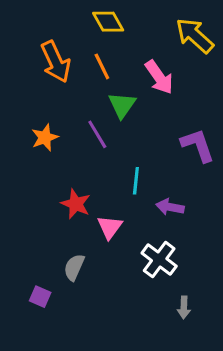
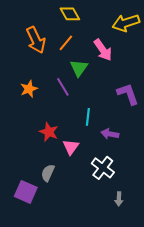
yellow arrow: (195, 36) -> (126, 23), turned -60
orange line: (102, 66) -> (66, 43), turned 66
purple square: (40, 297) -> (26, 192), size x1.6

